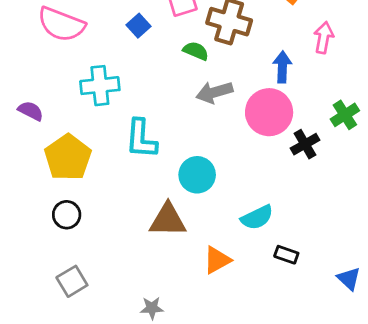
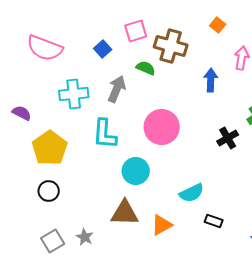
gray arrow: (214, 92) -> (117, 89), moved, turned 128
pink circle: (269, 112) -> (162, 127), moved
cyan circle: (197, 175) -> (136, 171), moved
brown triangle: (168, 220) -> (125, 213), moved
gray star: (152, 308) -> (85, 237), moved, turned 30

